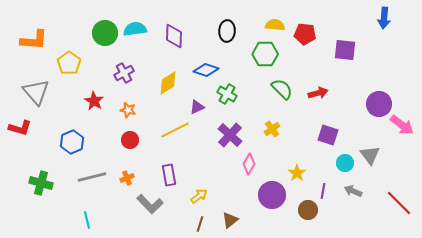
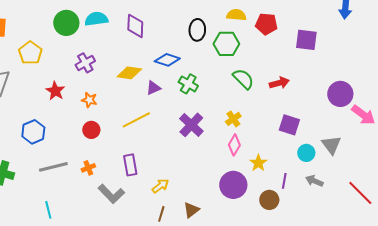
black ellipse: (227, 31) -> (197, 30), moved
yellow diamond: (168, 83) -> (129, 73), turned 40
purple triangle: (197, 107) -> (153, 88), moved
pink diamond: (249, 164) -> (234, 145), moved

